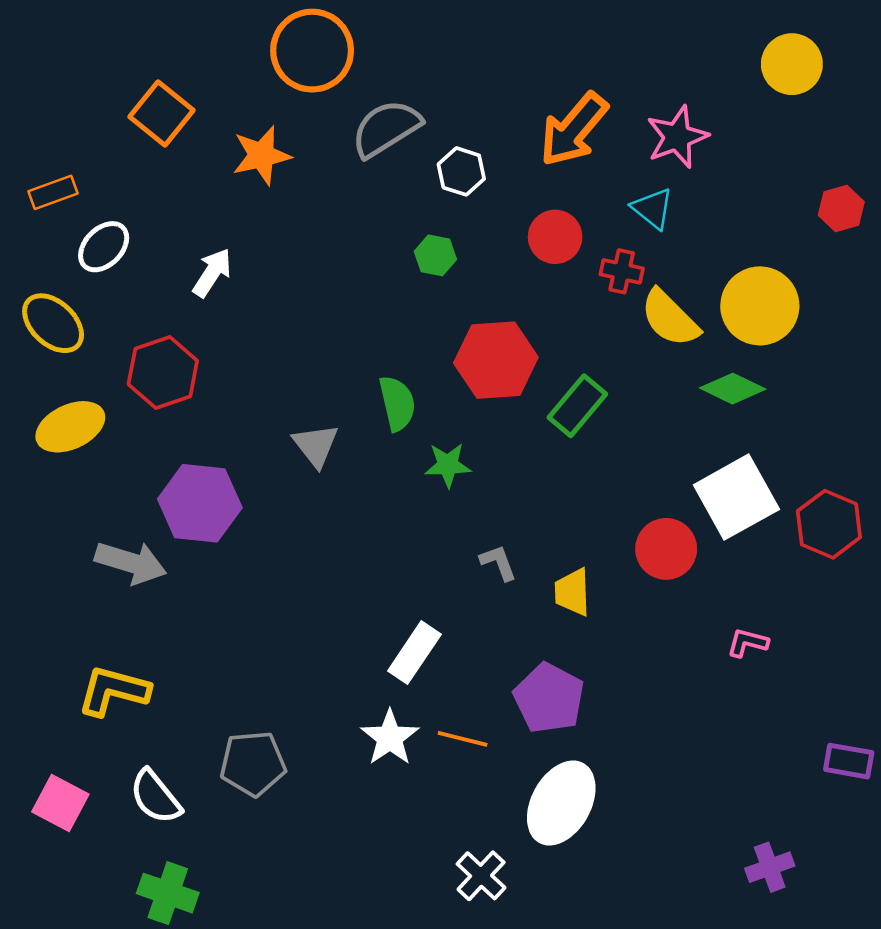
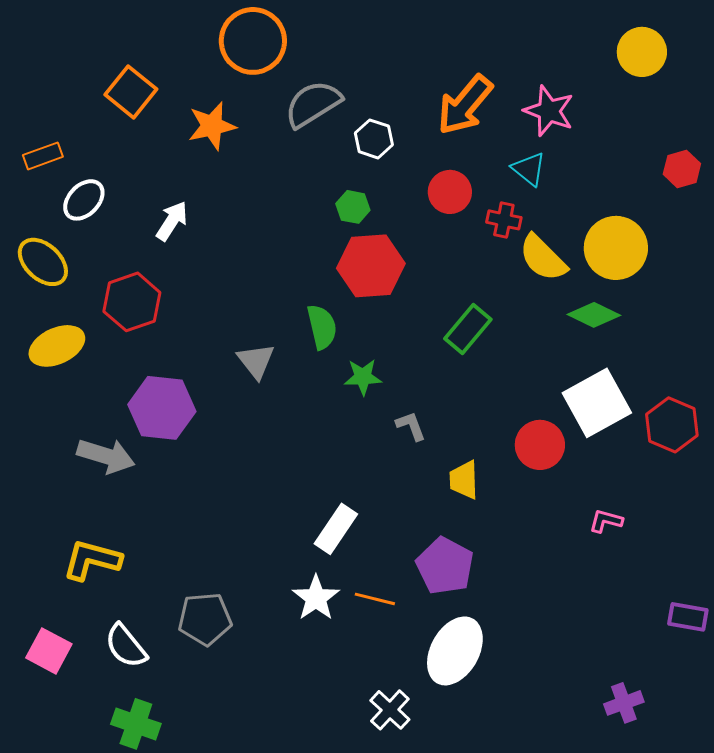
pink star: (677, 137) -> (549, 111), turned -30
red hexagon: (496, 360) -> (371, 266), moved
gray L-shape: (498, 562) -> (411, 426), moved

